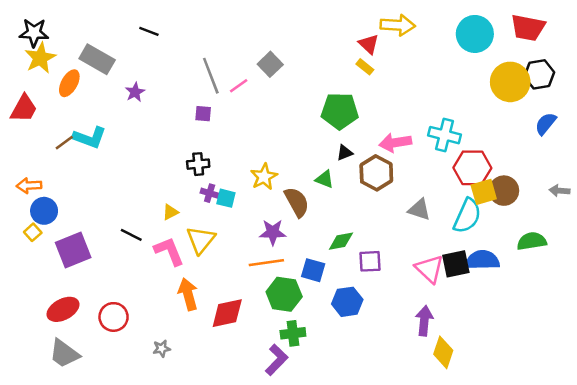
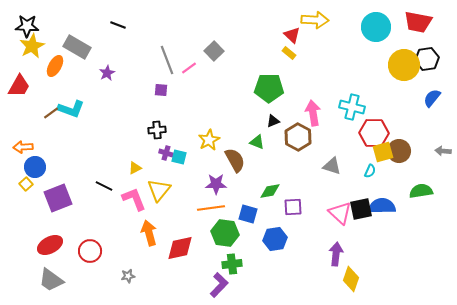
pink arrow: (395, 143) -> (313, 113), turned 90
cyan semicircle: (467, 216) -> (370, 171), size x0.5

